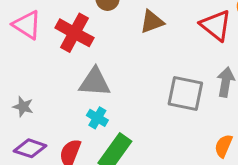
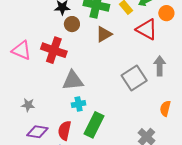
gray square: (185, 93) -> (134, 78), turned -35
cyan cross: (97, 118) -> (79, 104), turned -32

